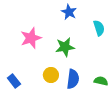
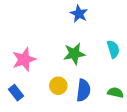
cyan semicircle: (99, 28) -> (113, 49), moved
pink star: (31, 38) -> (24, 59), moved

